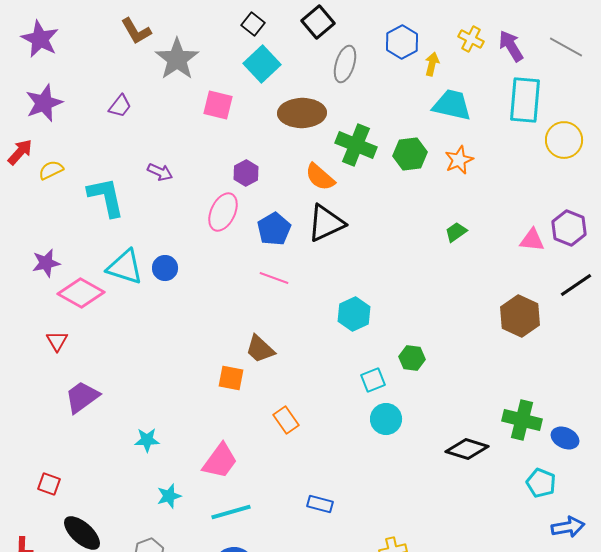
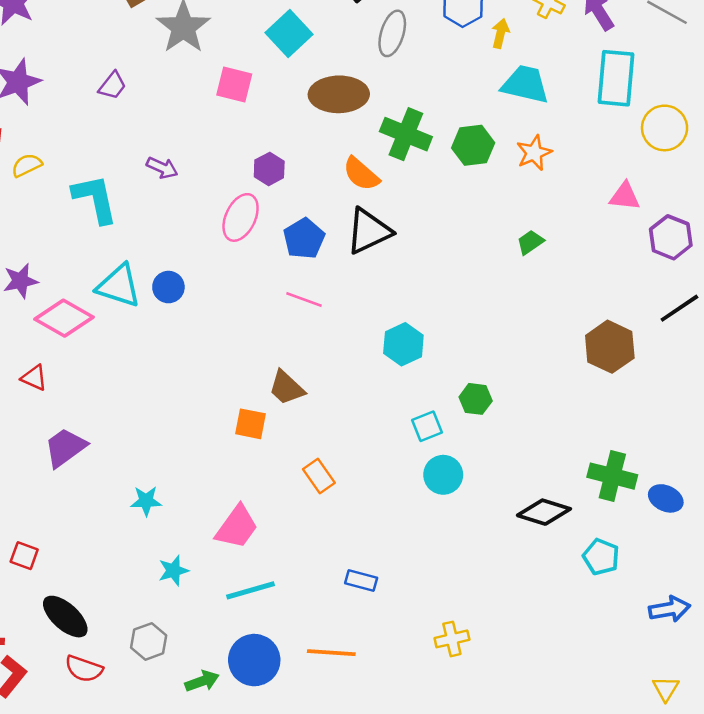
pink triangle: (532, 240) -> (625, 196), moved
red triangle: (57, 341) -> (34, 378), turned -35
cyan pentagon: (541, 483) -> (601, 557), moved

